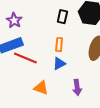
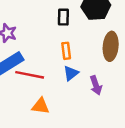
purple arrow: (77, 87) -> (96, 85), moved
orange triangle: (41, 88) -> (41, 106), moved

